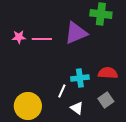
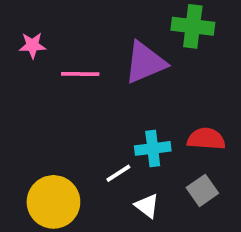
pink star: (19, 37) -> (32, 45), moved
white line: (62, 91) -> (118, 173), turned 32

